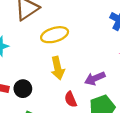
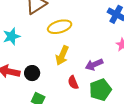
yellow arrow: (58, 68) -> (62, 55), turned 36

